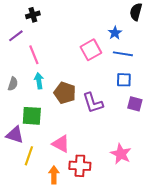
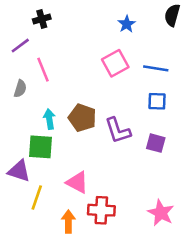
blue star: (115, 33) -> (127, 24), moved
cyan arrow: (39, 81) -> (49, 119), moved
gray semicircle: (13, 84) -> (20, 89), moved
purple square: (135, 104) -> (156, 143), moved
pink star: (121, 154) -> (161, 213), moved

